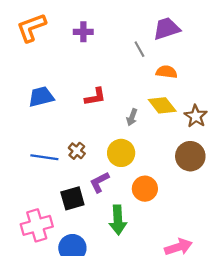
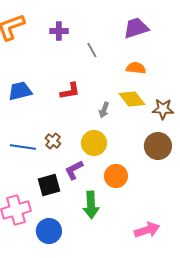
gray line: (139, 49) -> (92, 50), moved
brown star: (196, 116) -> (163, 109), turned -30

